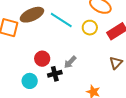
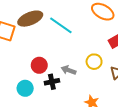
yellow circle: (90, 28) -> (94, 62), moved
gray arrow: (70, 62) -> (69, 70), turned 64

